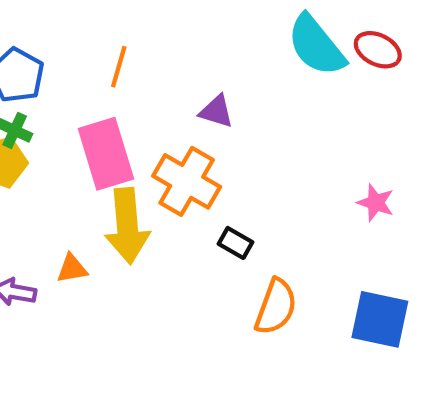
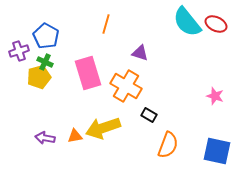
orange line: (119, 67) -> (106, 24), moved
yellow arrow: (127, 226) -> (103, 128), moved, turned 76
orange triangle: (72, 268) -> (75, 136), moved

